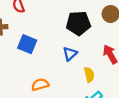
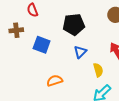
black pentagon: (78, 23) -> (74, 25), moved

